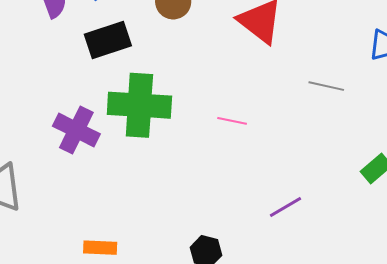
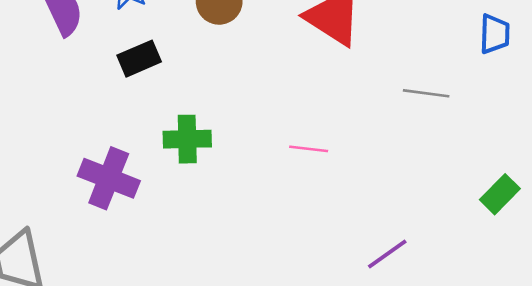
black rectangle: (108, 40) -> (139, 59), size x0.7
green cross: (139, 105) -> (187, 139), size x0.6

